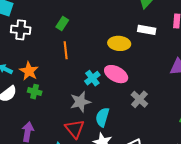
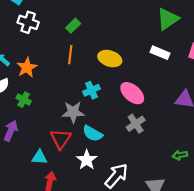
yellow ellipse: (119, 43) -> (110, 59), moved
pink ellipse: (116, 74) -> (132, 93), moved
green cross: (35, 92) -> (24, 100), moved
cyan semicircle: (102, 117) -> (93, 133), turned -90

